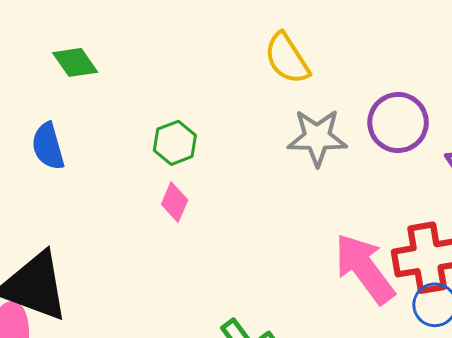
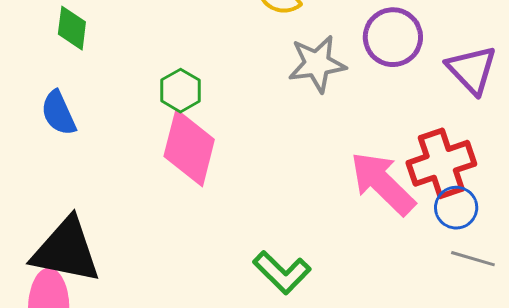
green diamond: (75, 62) -> (72, 28), turned 51
pink diamond: (175, 202) -> (189, 148), size x2.0

